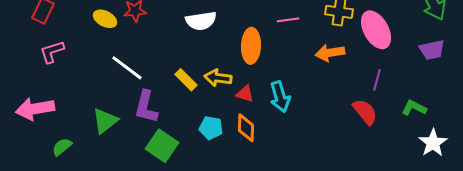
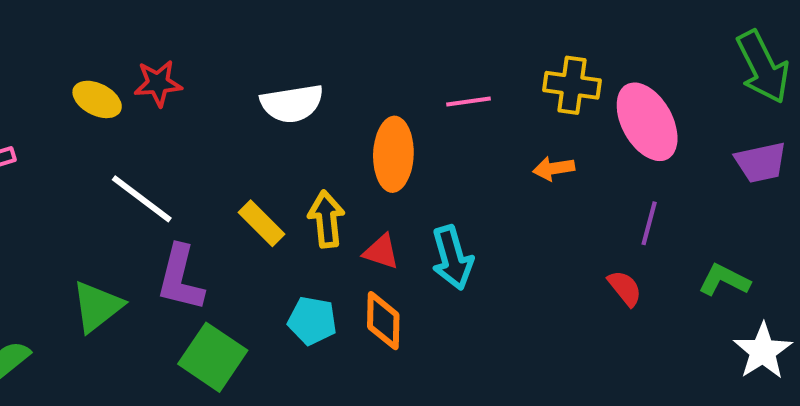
orange arrow: (330, 53) -> (554, 168), size x0.7
yellow arrow: (218, 78) -> (326, 219), turned 76
red semicircle: (365, 112) -> (625, 288), size x0.7

